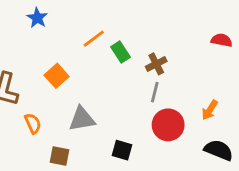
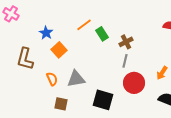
blue star: (37, 18) -> (46, 33), moved
orange semicircle: (33, 123) -> (52, 79), moved
black square: (122, 150) -> (103, 100), size x1.5

